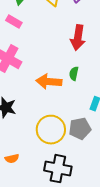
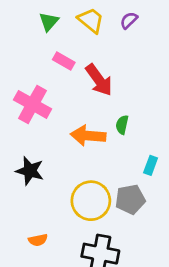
pink rectangle: (14, 22) -> (64, 61), moved
red arrow: (78, 38) -> (99, 80), moved, turned -45

